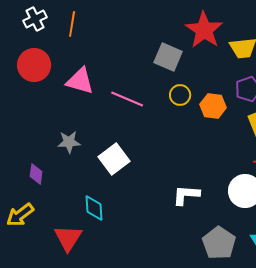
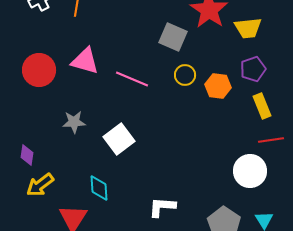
red circle: (34, 65) -> (39, 70), moved
purple diamond: (36, 174) -> (27, 155), moved
white L-shape: (186, 195) -> (162, 207), moved
yellow arrow: (20, 215) -> (40, 185), moved

